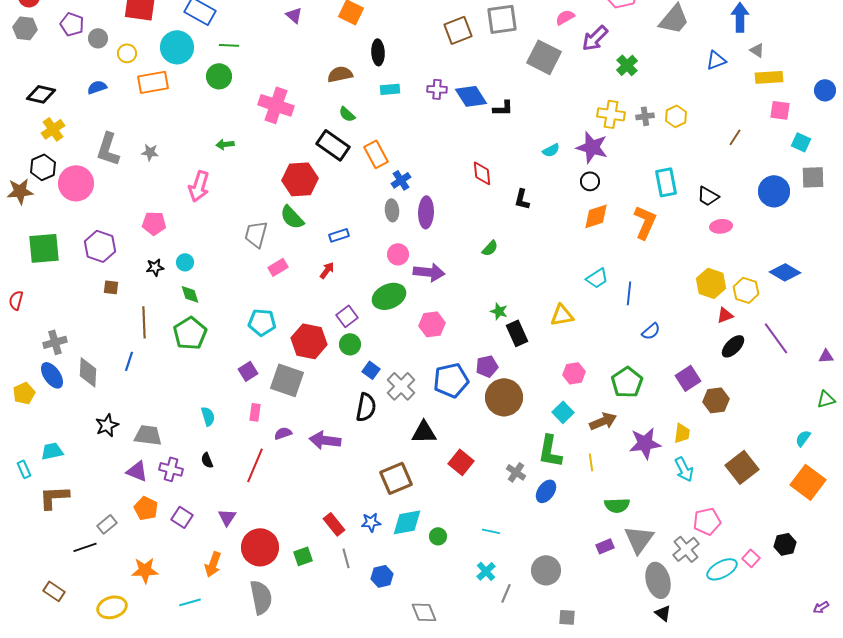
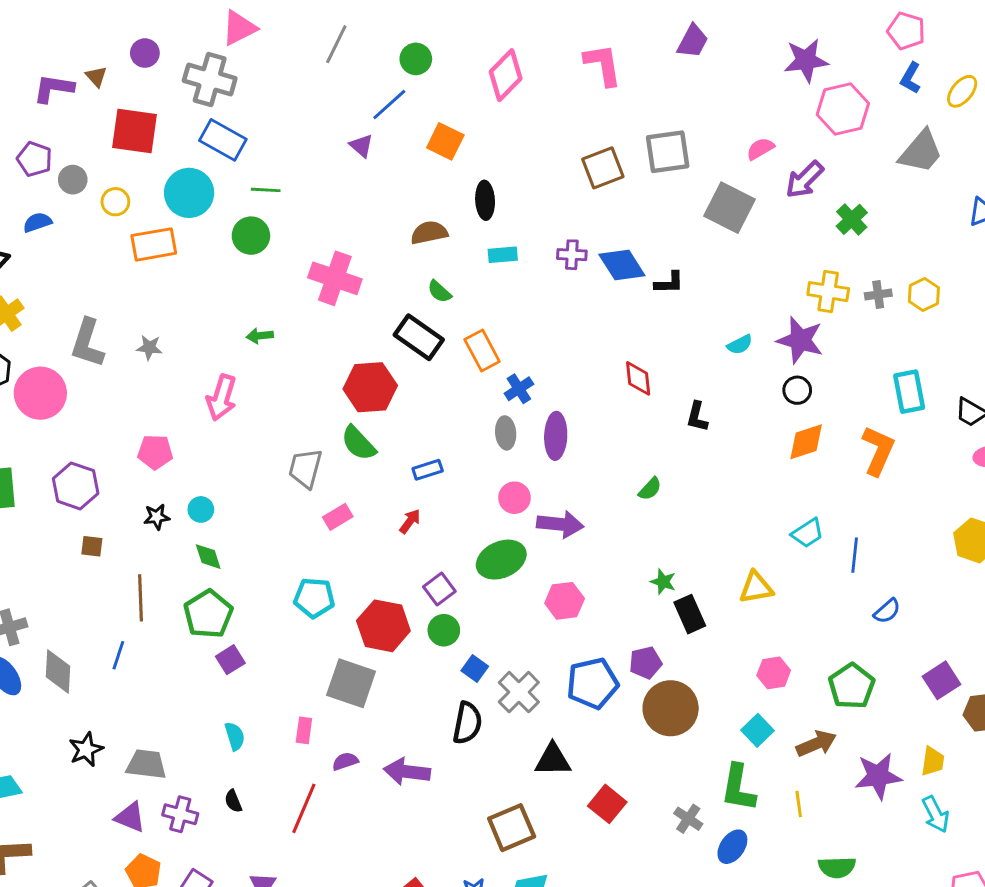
blue semicircle: (97, 87) -> (37, 222), moved
purple square: (248, 371) -> (230, 660), moved

